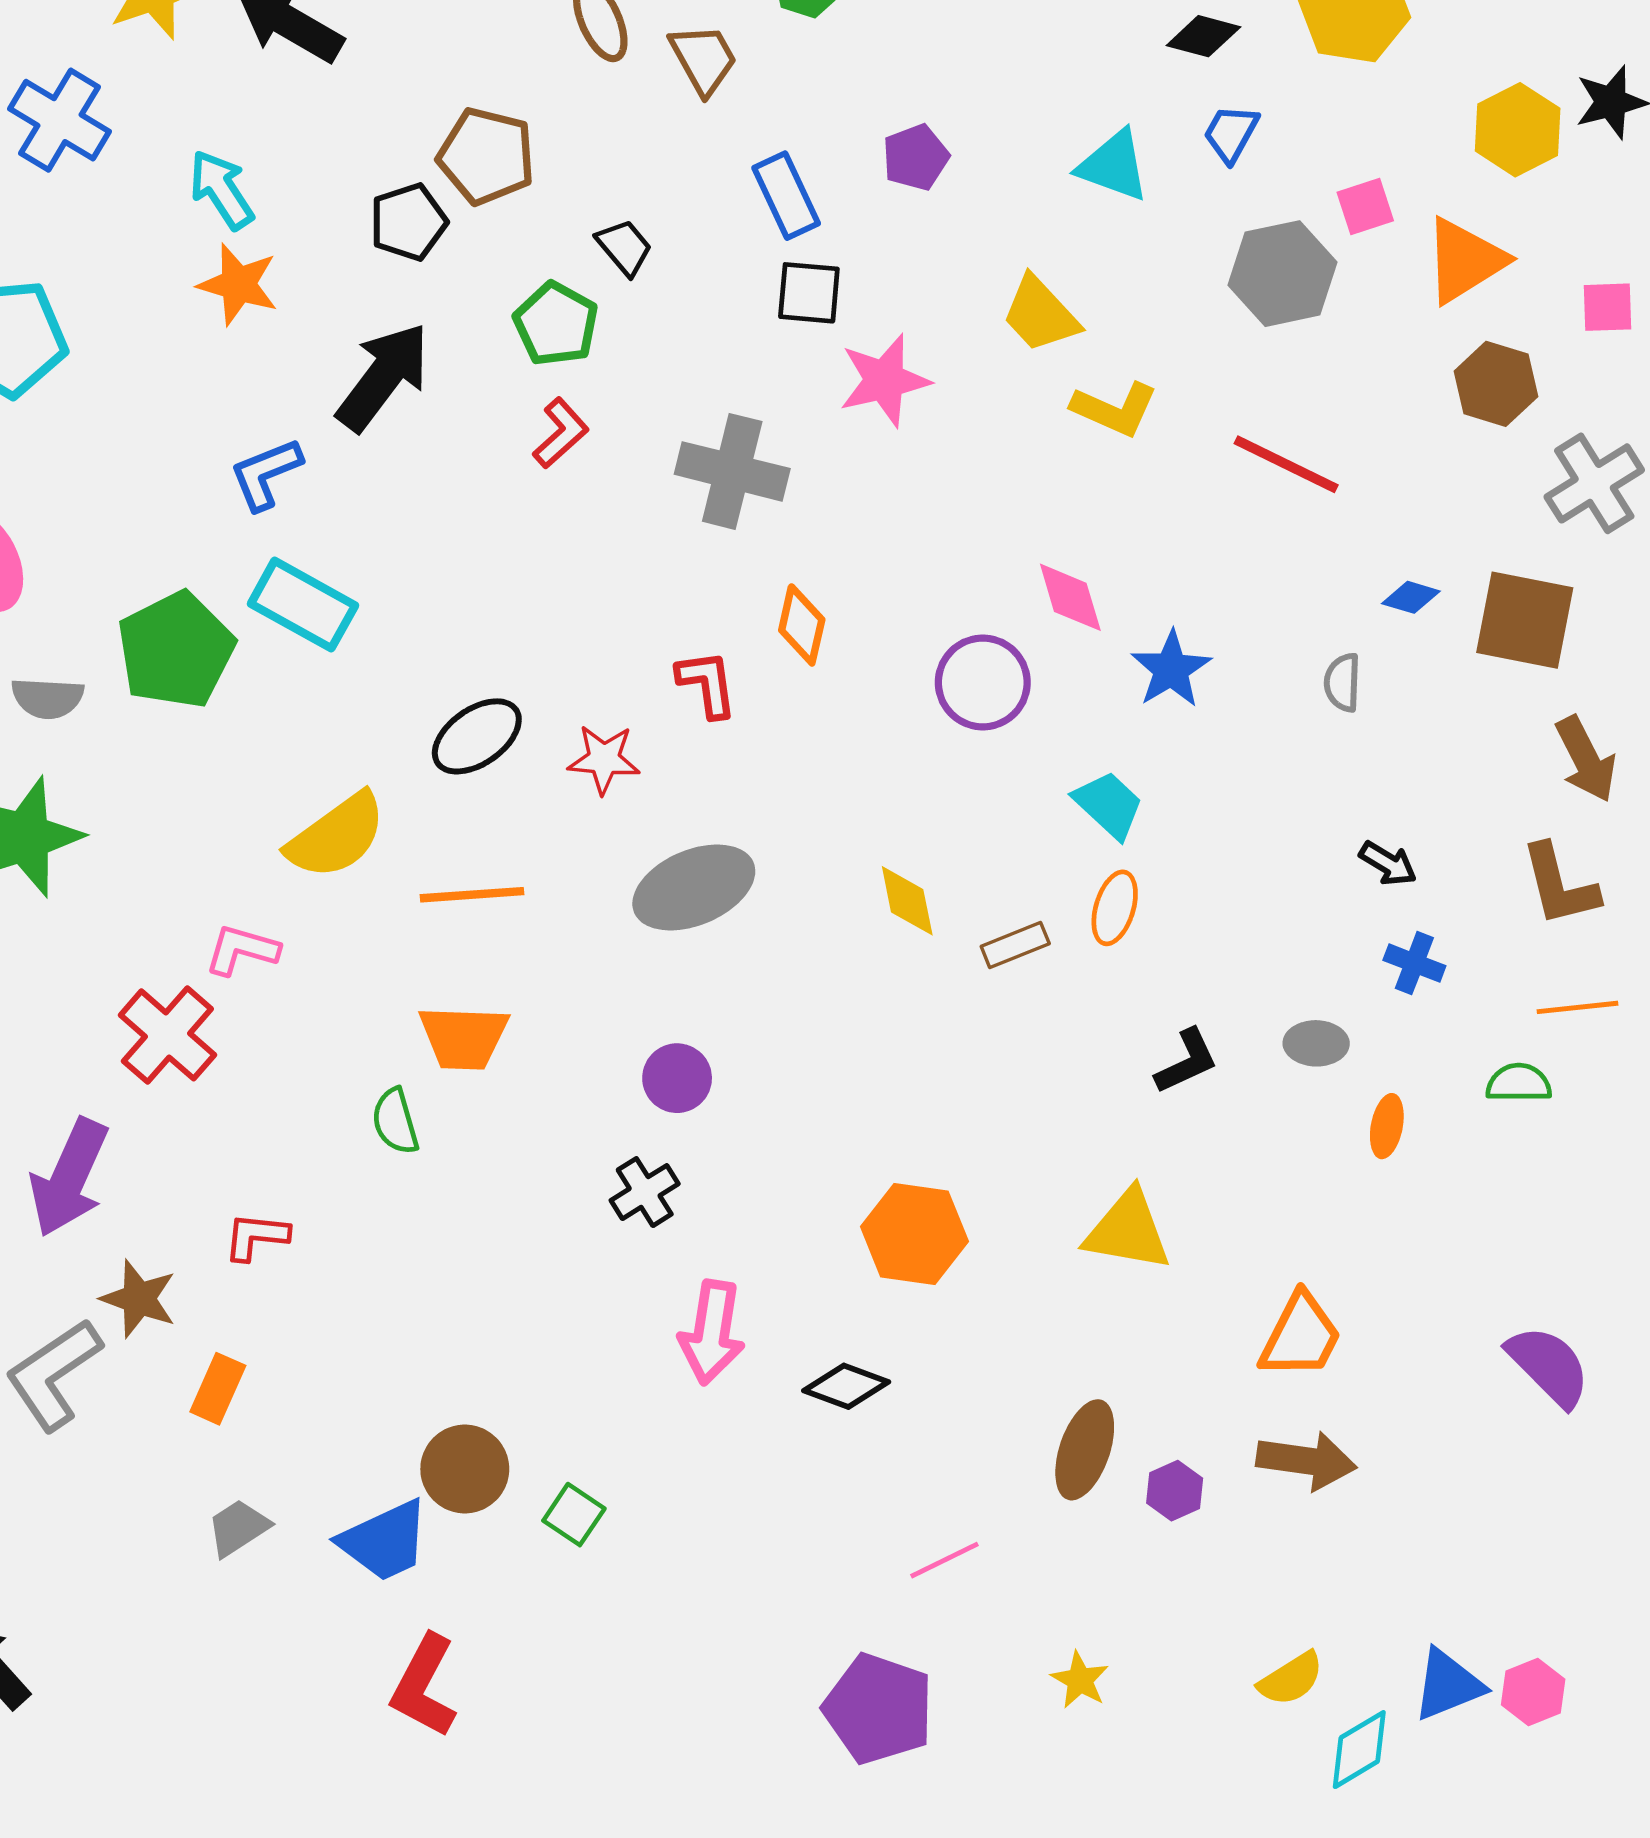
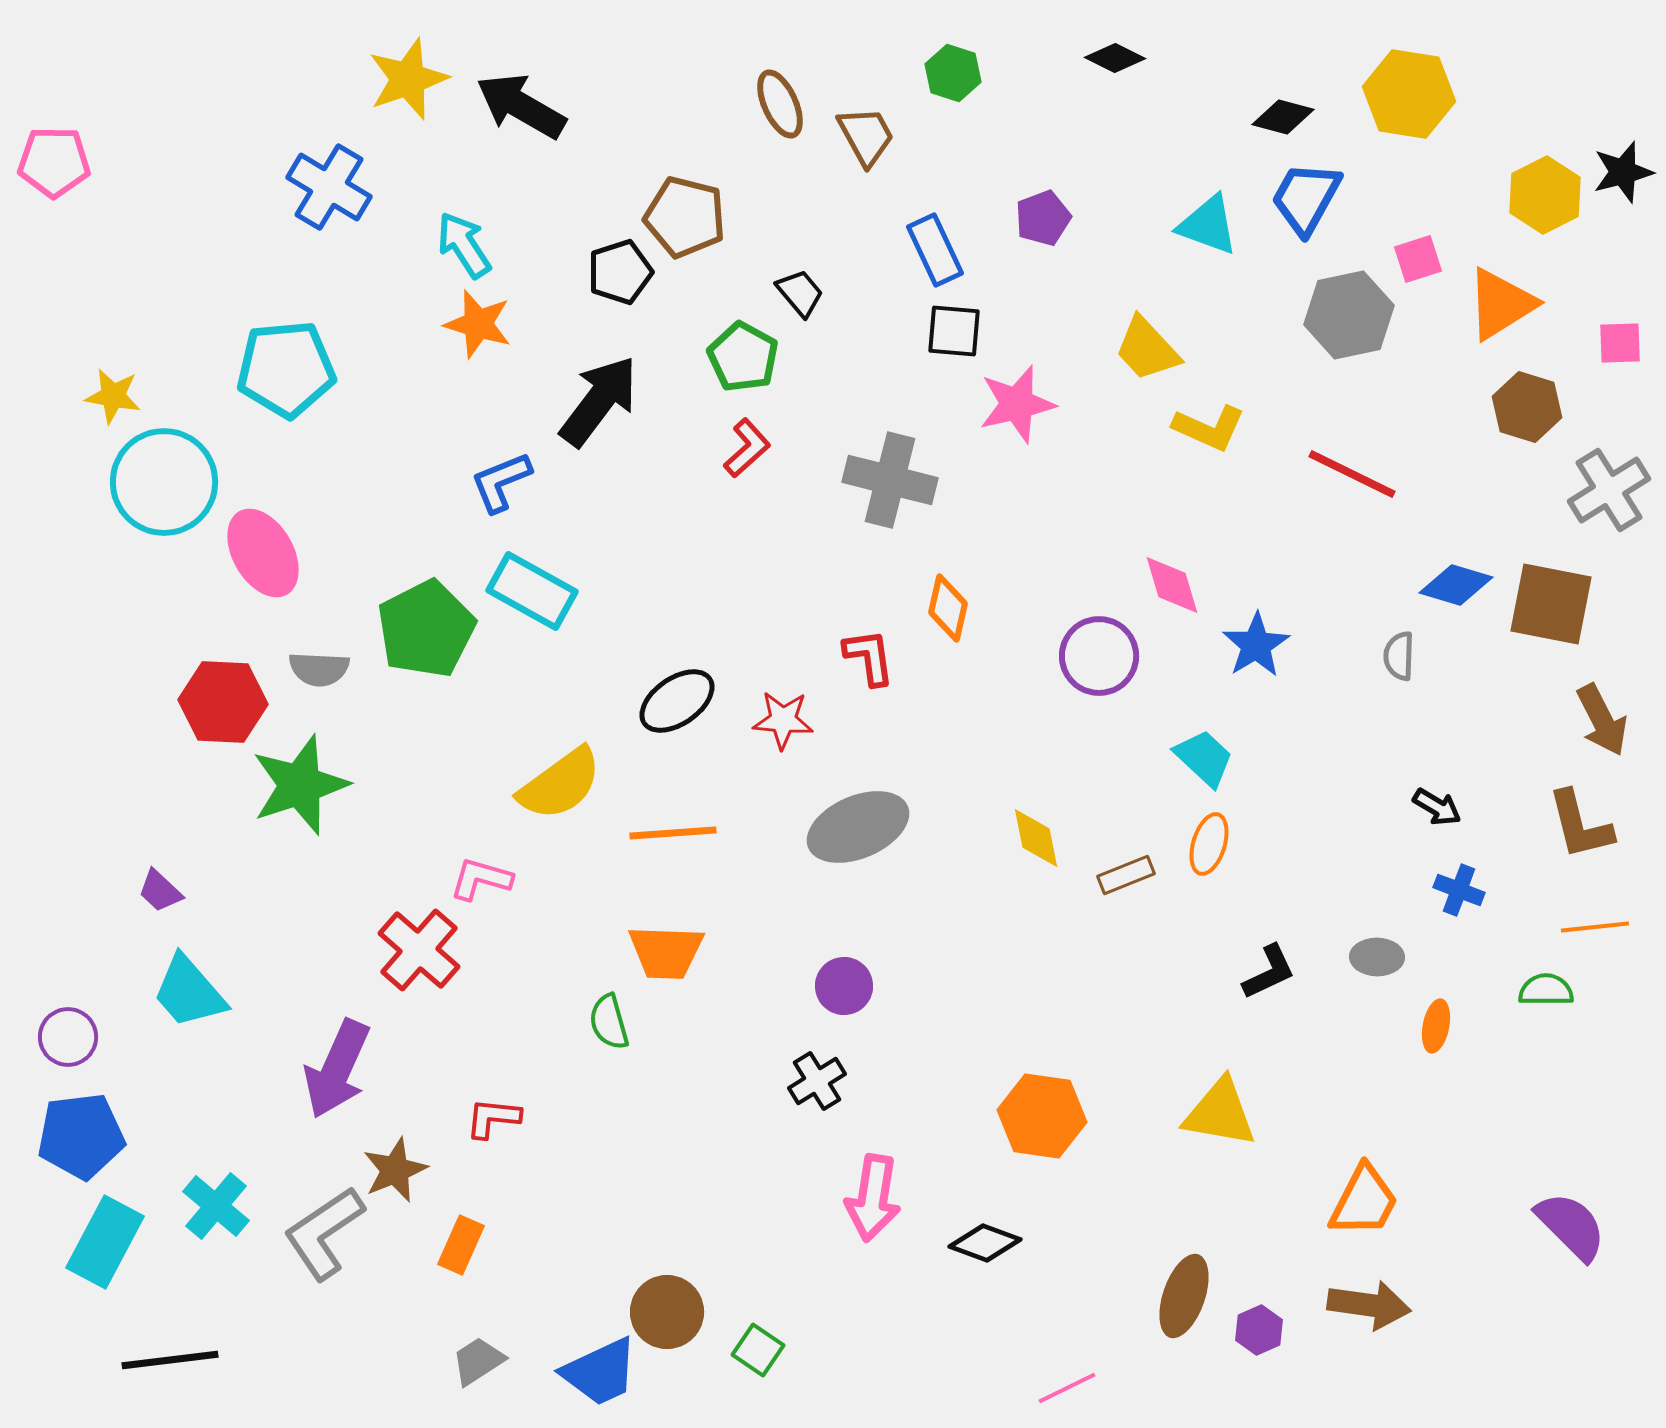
blue trapezoid: (1231, 133) -> (1306, 198), size x1.5
blue diamond: (1411, 597) -> (1456, 585), size x1.5
brown star: (139, 1299) -> (395, 1170), turned 30

